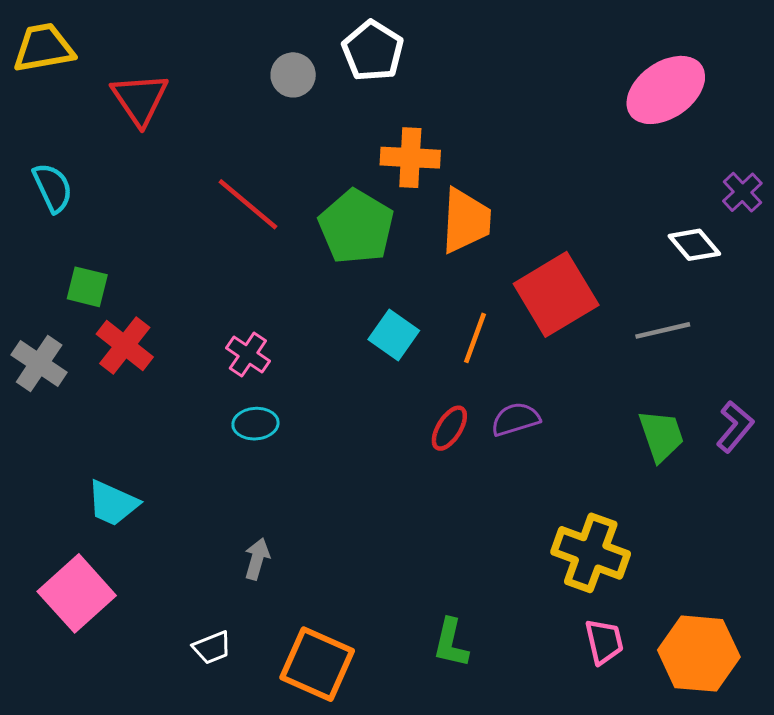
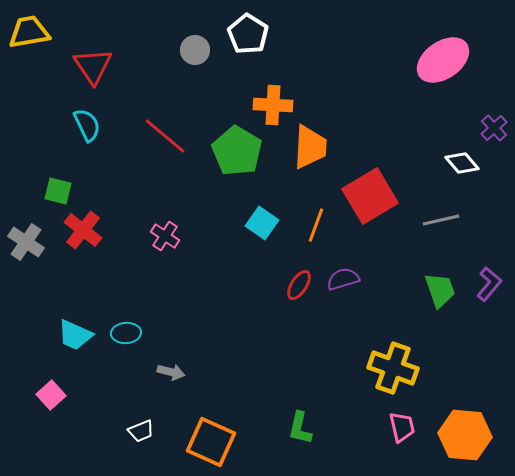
cyan semicircle: (53, 188) -> (87, 125), moved
cyan ellipse: (255, 424) -> (126, 333), moved
gray arrow: (257, 559) -> (171, 372), turned 88
pink square: (77, 593) -> (51, 395), size x0.6

